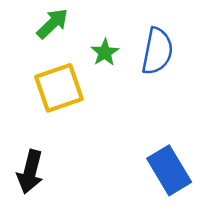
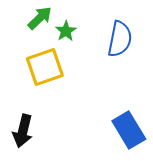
green star: (105, 52) -> (66, 31), moved

